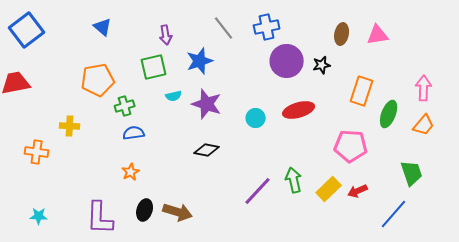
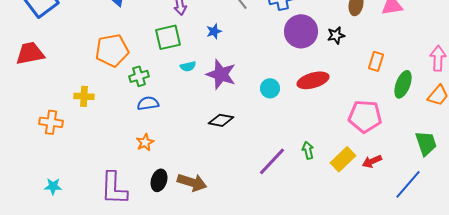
blue star: (200, 61) -> (214, 31), size x0.6
orange rectangle: (362, 91) -> (376, 61), size x0.7
green arrow: (294, 180) -> (308, 150), size x0.7

